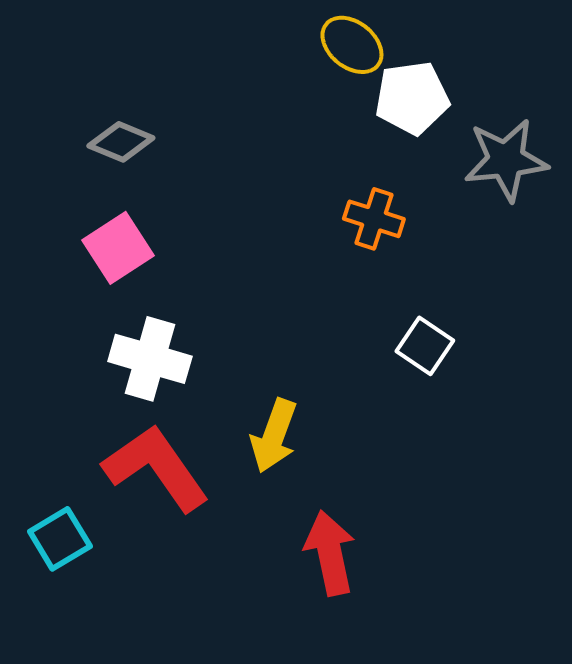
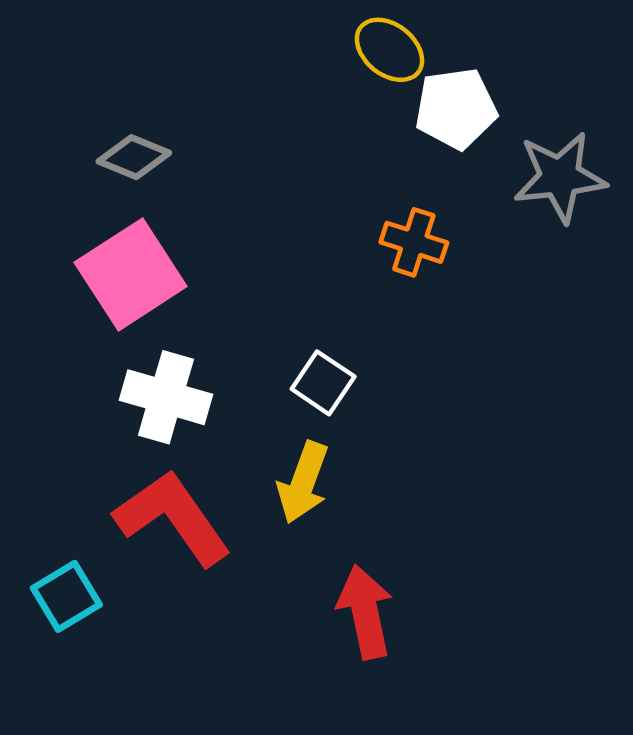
pink square: (118, 248) -> (131, 274), size x1.4
white square: (425, 346) -> (323, 383), moved

